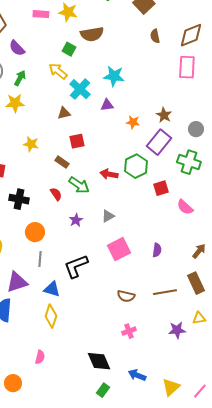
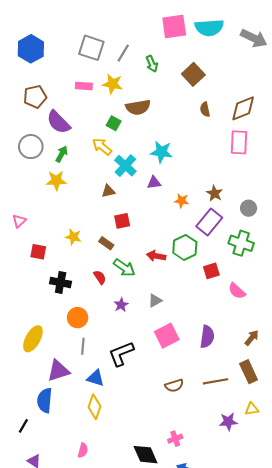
purple semicircle: (17, 48) -> (58, 122), size x1.4
yellow star: (31, 144) -> (73, 237), moved
purple semicircle: (157, 250) -> (207, 337), size x1.5
brown semicircle: (126, 296) -> (174, 386), turned -30
pink cross: (129, 331) -> (175, 439), moved

